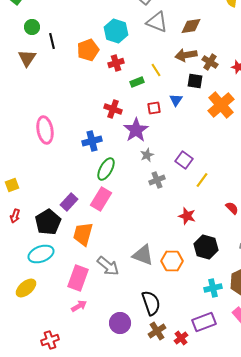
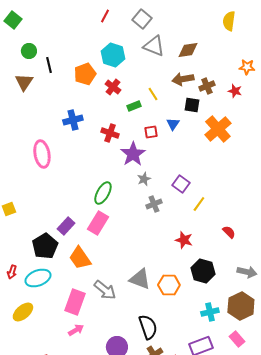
brown cross: (210, 62) -> (207, 86), turned 35
red cross: (116, 63) -> (113, 87), turned -35
blue cross: (92, 141) -> (73, 120), moved
red arrow: (15, 216) -> (12, 272), moved
orange trapezoid: (83, 234) -> (80, 258), turned -50

